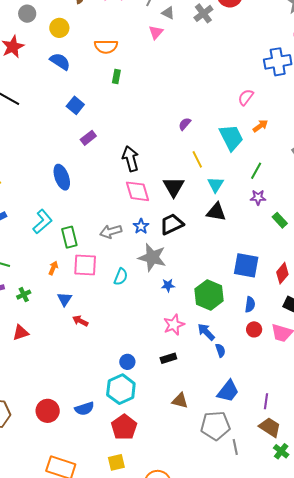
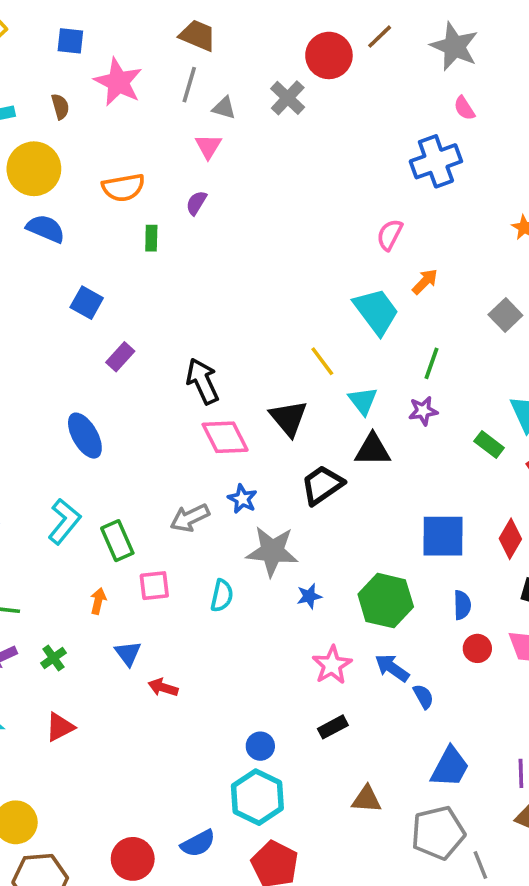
yellow circle: (59, 28) -> (34, 169), size x1.5
purple semicircle: (185, 124) -> (196, 203), moved
purple star: (258, 197) -> (423, 411), moved
black trapezoid: (172, 224) -> (322, 485), moved
pink square: (85, 265) -> (154, 586), size x0.7

